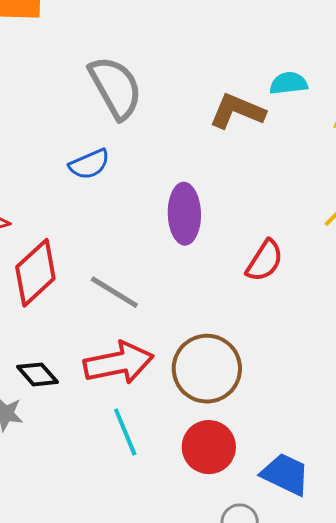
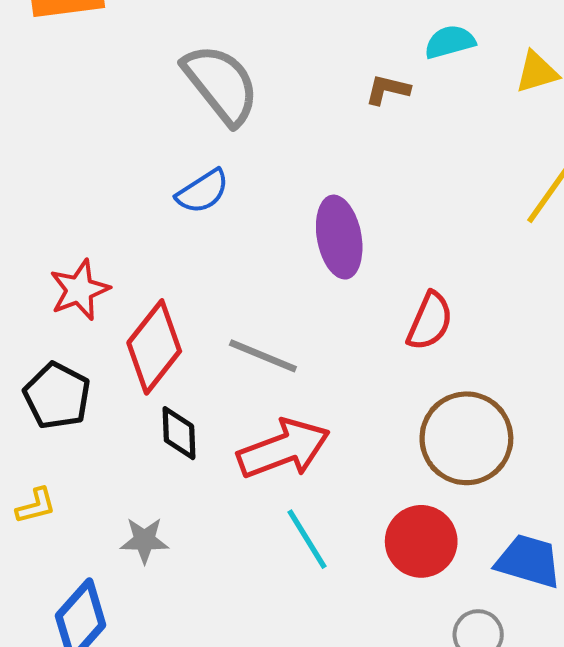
brown L-shape: (237, 111) -> (388, 90), size x0.6
red semicircle: (265, 261) -> (430, 321), moved
brown circle: (207, 369) -> (466, 438), moved
black diamond: (37, 374) -> (179, 433), moved, turned 48

